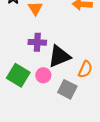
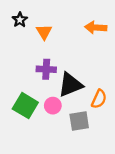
gray square: (67, 89) -> (79, 121), turned -36

